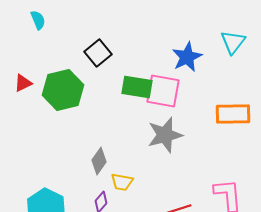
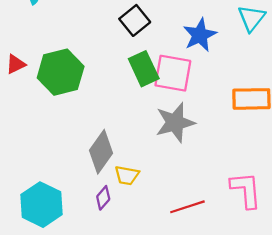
black square: (98, 53) -> (135, 20), moved
green rectangle: (137, 87) -> (144, 69), turned 56
gray diamond: (99, 161) -> (101, 152), size x1.4

